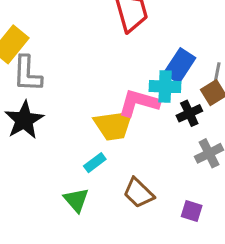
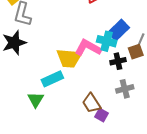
cyan rectangle: (95, 163) -> (52, 79), size x1.5
brown trapezoid: (139, 193) -> (91, 103), moved
purple square: (192, 211) -> (102, 115), moved

